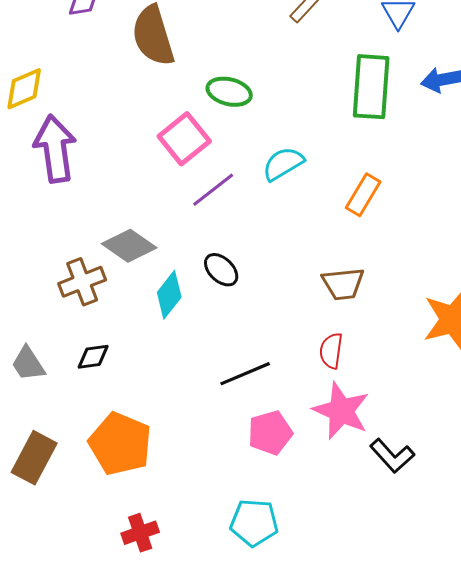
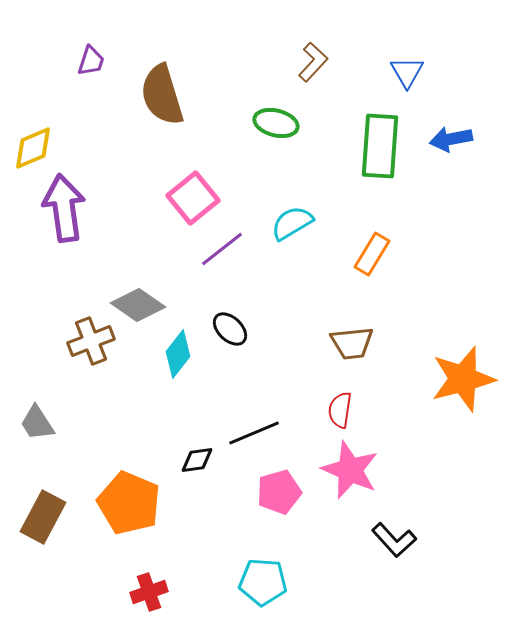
green ellipse: (229, 92) -> (276, 123), moved
black diamond: (93, 357) -> (197, 460), moved
black L-shape: (392, 456) -> (394, 540), moved

